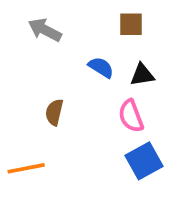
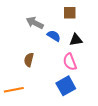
gray arrow: (45, 30) -> (35, 23), moved
blue square: (144, 161) -> (66, 86), moved

